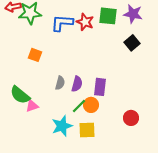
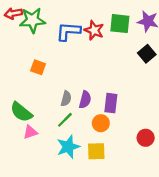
pink triangle: (32, 106) -> (30, 132), moved
green line: (79, 106) -> (65, 120), moved

